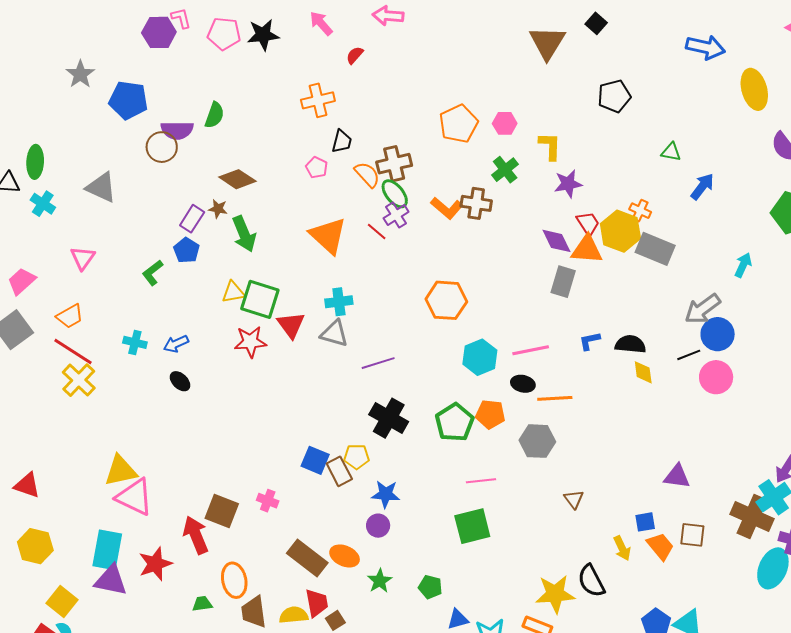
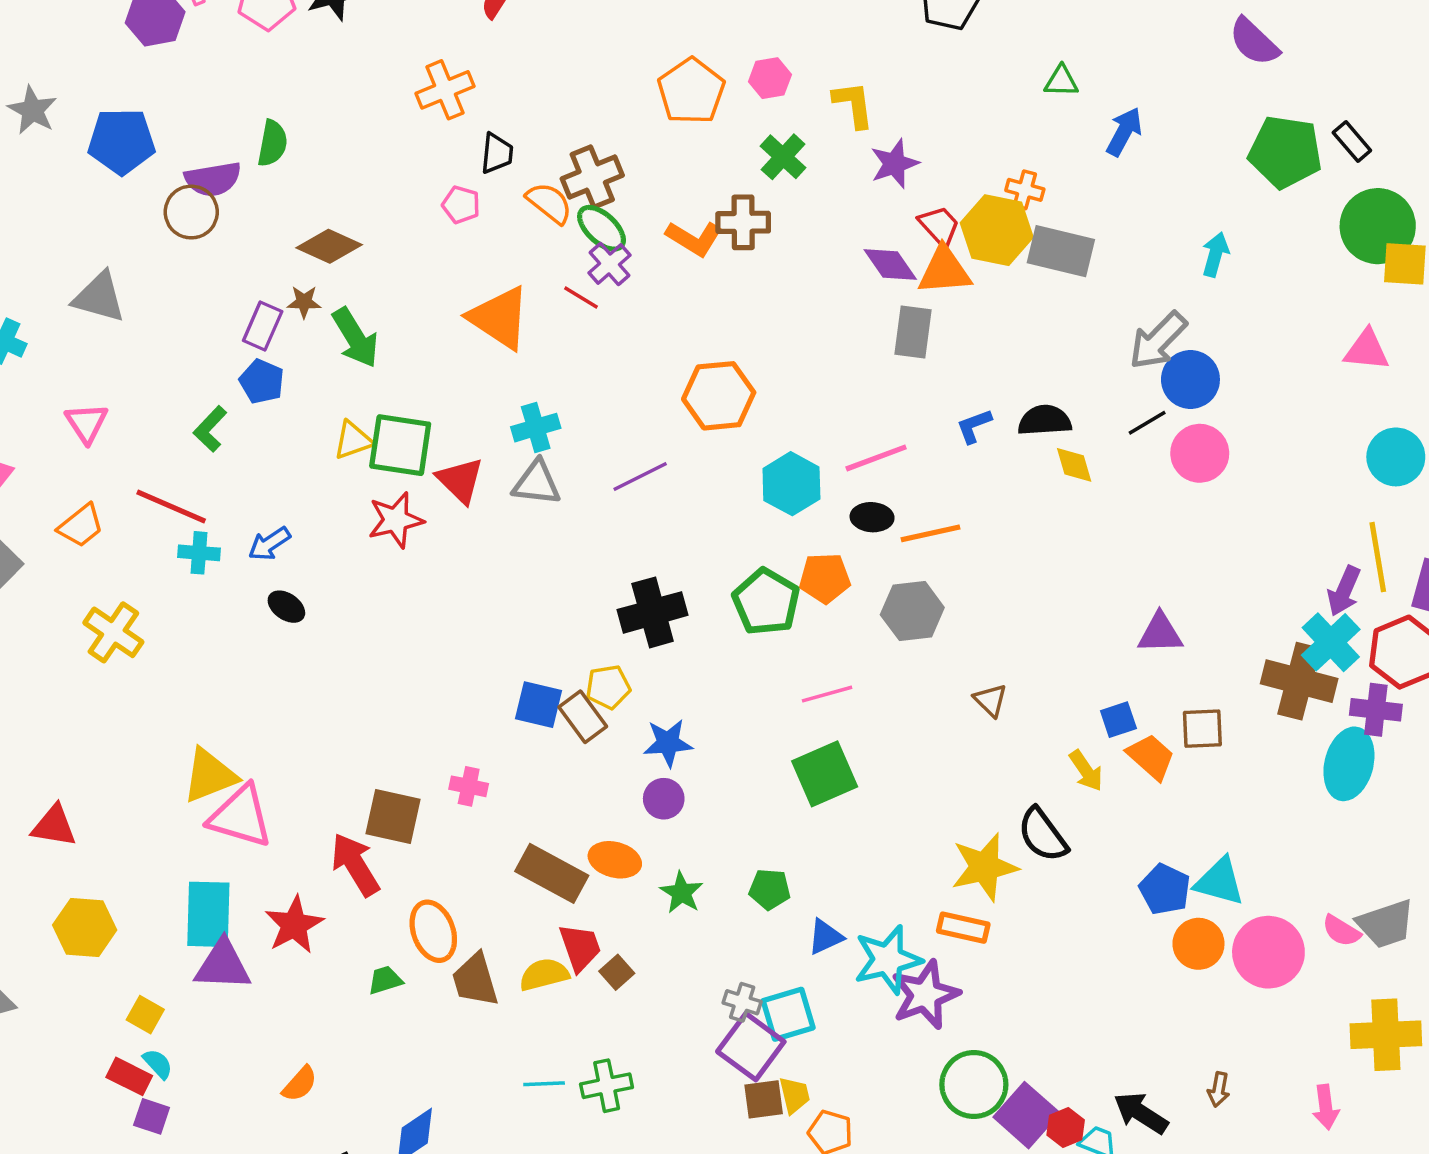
red line: (73, 352) -> (171, 507), moved
purple line: (378, 363) -> (640, 477), moved
black cross: (389, 418) -> (653, 612), turned -36
yellow square: (62, 601) -> (145, 1015), size x0.7

